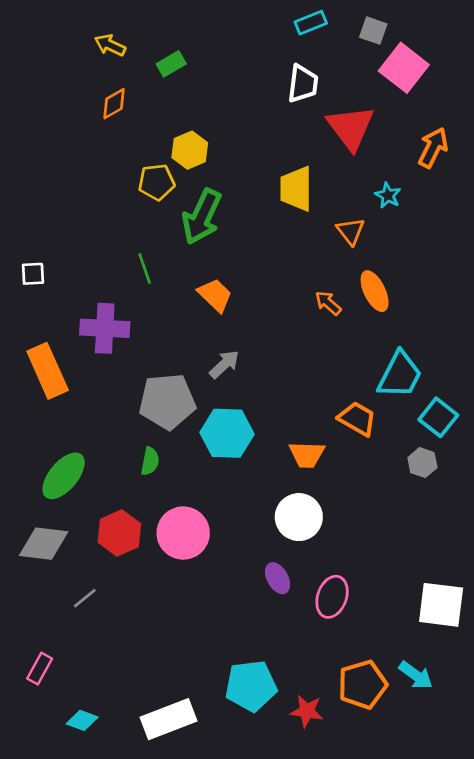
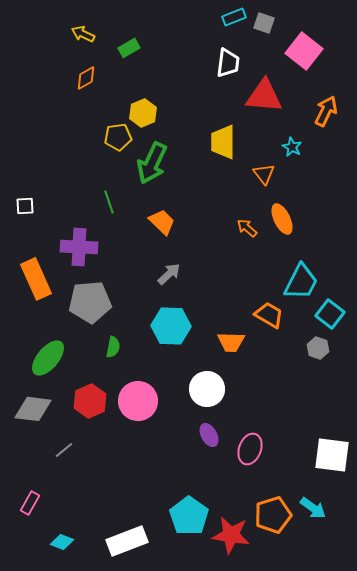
gray square: (373, 31) -> (264, 23), moved
red triangle: (351, 128) -> (264, 96), turned -48
gray pentagon: (167, 401) -> (90, 302), moved
white circle: (299, 517) -> (207, 389), moved
cyan pentagon: (251, 686) -> (189, 516), turned -30
red star: (307, 711) -> (231, 535), size x1.5

